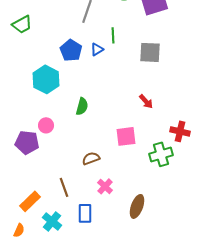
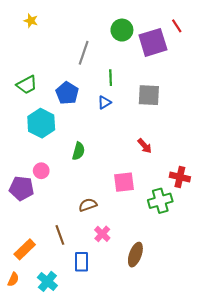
green trapezoid: (22, 24) -> (27, 85), moved
blue triangle: (97, 49) -> (104, 102), moved
cyan cross: (52, 221) -> (47, 281), moved

